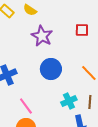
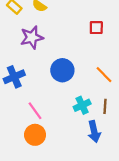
purple star: (42, 36) -> (32, 37), moved, turned 30

